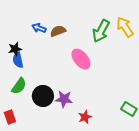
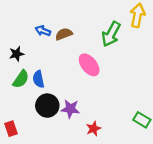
yellow arrow: (125, 27) -> (137, 15), moved, turned 45
blue semicircle: (18, 60) -> (38, 79), moved
green semicircle: (19, 86) -> (21, 79), moved

